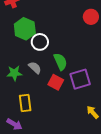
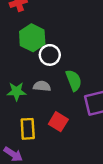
gray semicircle: (35, 68) -> (42, 86), turned -40
red square: (56, 82) -> (58, 122), moved

